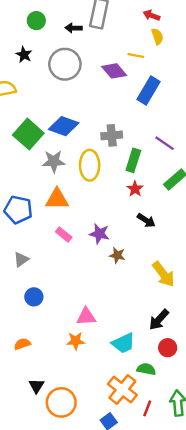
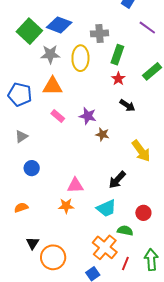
purple line: (165, 143) -> (147, 28), moved
black arrow: (159, 320) -> (117, 180), moved

